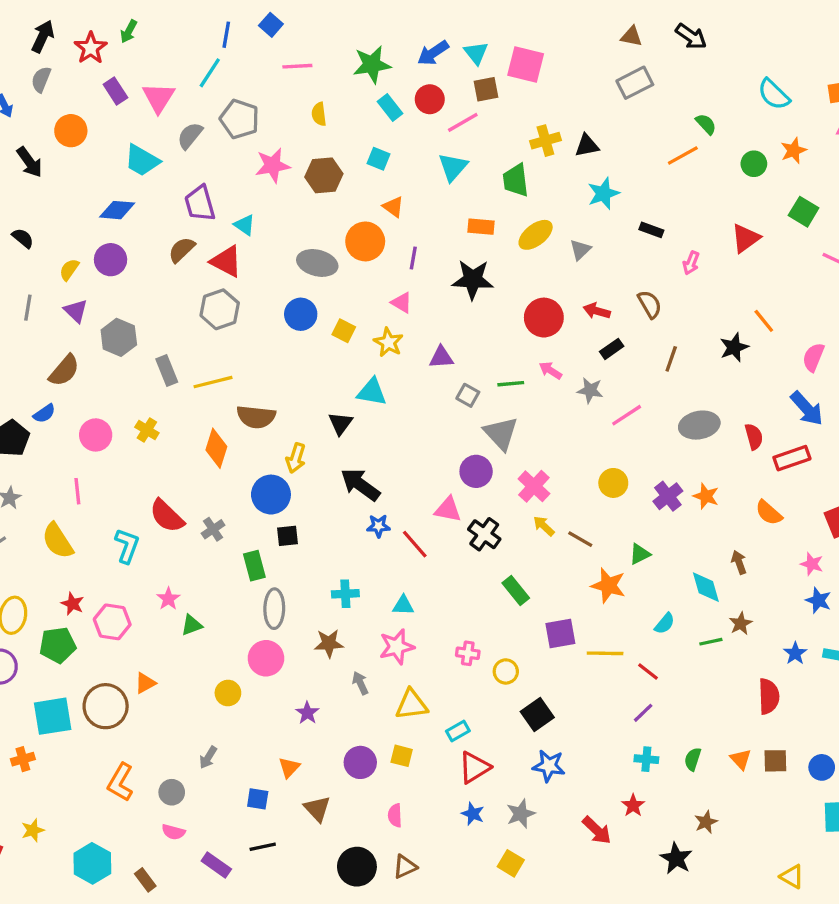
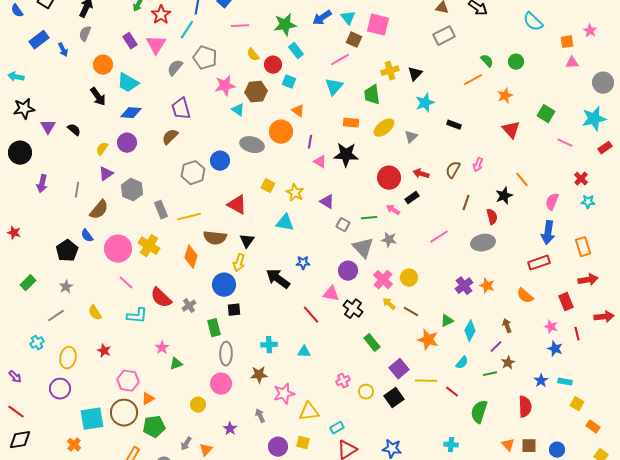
red star: (91, 48) -> (161, 15), moved
brown square: (486, 89) -> (354, 40), turned 35
cyan semicircle: (774, 94) -> (533, 22), moved
red circle: (430, 99) -> (273, 65), moved
yellow semicircle: (319, 114) -> (253, 55), turned -32
black triangle: (587, 146) -> (415, 74), turned -35
orange star: (794, 151) -> (505, 96), moved
cyan trapezoid: (142, 160) -> (128, 83), moved
black arrow: (29, 162) -> (98, 97), moved
green circle: (754, 164) -> (516, 62), moved
cyan triangle: (244, 225) -> (238, 110), moved
red triangle: (746, 238) -> (511, 130), turned -36
red triangle: (226, 261) -> (237, 205), moved
pink arrow: (691, 263) -> (478, 165), moved
pink triangle: (402, 303) -> (320, 162), moved
brown semicircle: (650, 304) -> (453, 170), turned -120
gray line: (28, 308) -> (77, 190), moved
purple triangle: (76, 311) -> (106, 174), turned 42
blue circle: (301, 314) -> (220, 161), moved
black rectangle: (612, 349) -> (412, 198), moved
purple triangle: (441, 357) -> (327, 202), turned 35
gray star: (590, 390) -> (389, 240), moved
blue arrow: (807, 409) -> (548, 233), turned 50
blue semicircle: (44, 413) -> (87, 236), turned 88
black triangle: (340, 423) -> (247, 241), moved
yellow cross: (147, 430) -> (149, 246), size x1.5
pink circle: (96, 435) -> (118, 249), size x1.4
red semicircle: (754, 437) -> (492, 217), moved
yellow circle: (613, 483) -> (409, 278), moved
pink line: (77, 491) -> (126, 283), moved, turned -42
blue star: (378, 526) -> (303, 263), moved
yellow semicircle: (58, 541) -> (95, 313), size x0.7
cyan L-shape: (127, 546) -> (137, 316), turned 75
cyan diamond: (706, 587) -> (470, 331), moved, turned 45
pink hexagon: (112, 622) -> (128, 381), moved
purple square: (560, 633) -> (399, 369), turned -30
green pentagon: (58, 645) -> (154, 427), moved
pink star: (397, 647) -> (284, 394), moved
pink cross: (468, 653) -> (343, 381), turned -32
gray arrow: (360, 683) -> (260, 416), moved
purple star: (307, 713) -> (230, 429), moved
purple line: (643, 713) -> (496, 347), moved
black square: (537, 714) -> (394, 398), moved
orange cross: (23, 759) -> (74, 445), turned -32
green semicircle: (693, 759) -> (479, 412), moved, size x1.6
orange triangle: (289, 767) -> (206, 450), moved

